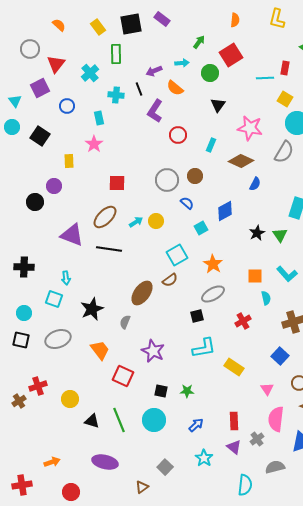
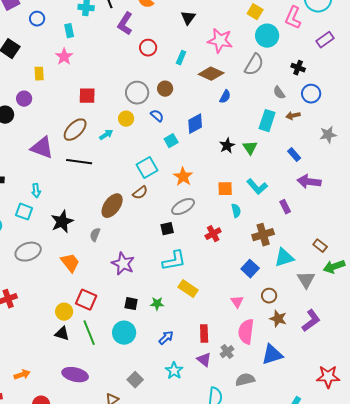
yellow circle: (156, 221) -> (126, 119), moved
yellow rectangle: (234, 367) -> (188, 289), moved
red square: (123, 376) -> (86, 300), moved
yellow circle: (70, 399) -> (64, 312), moved

